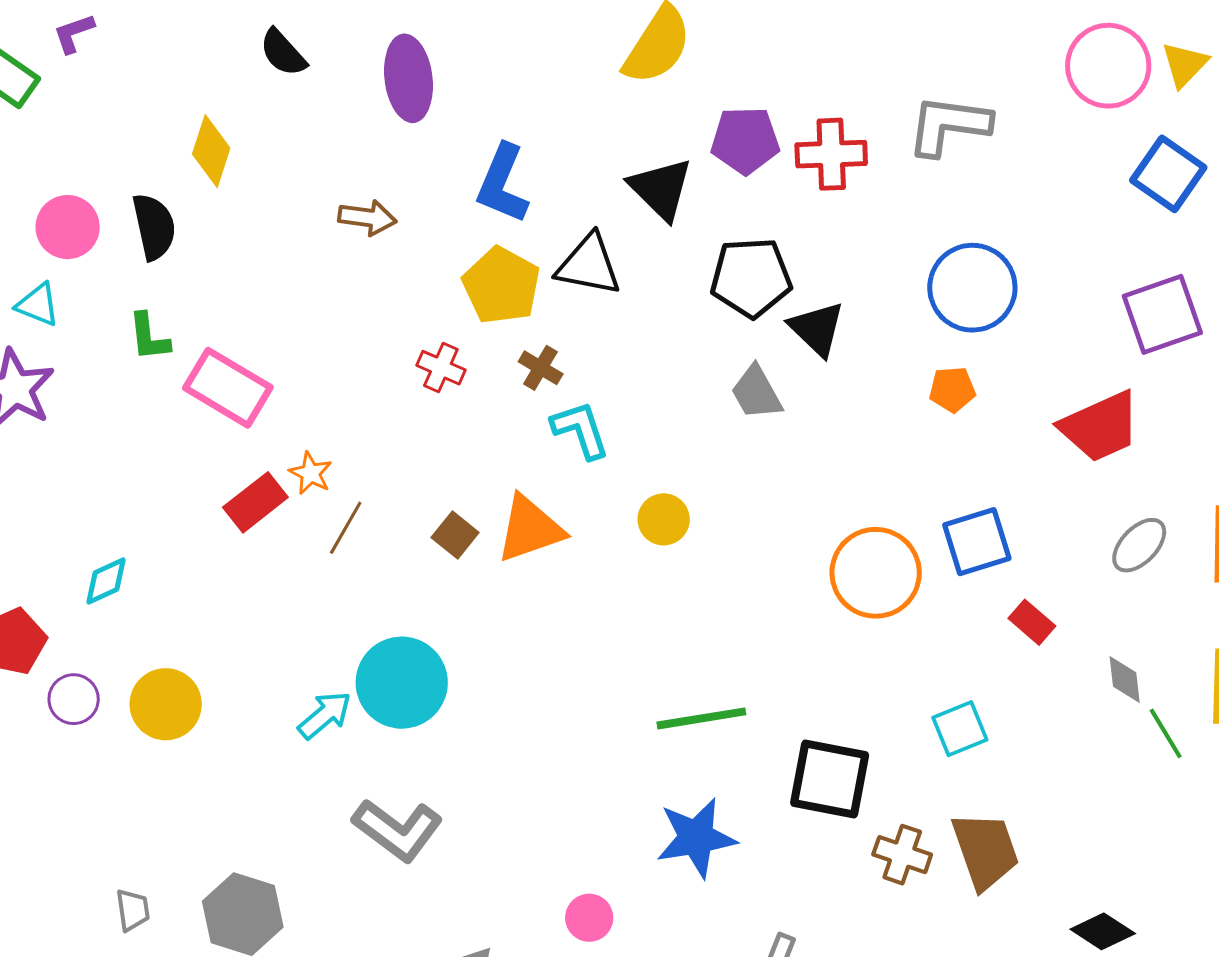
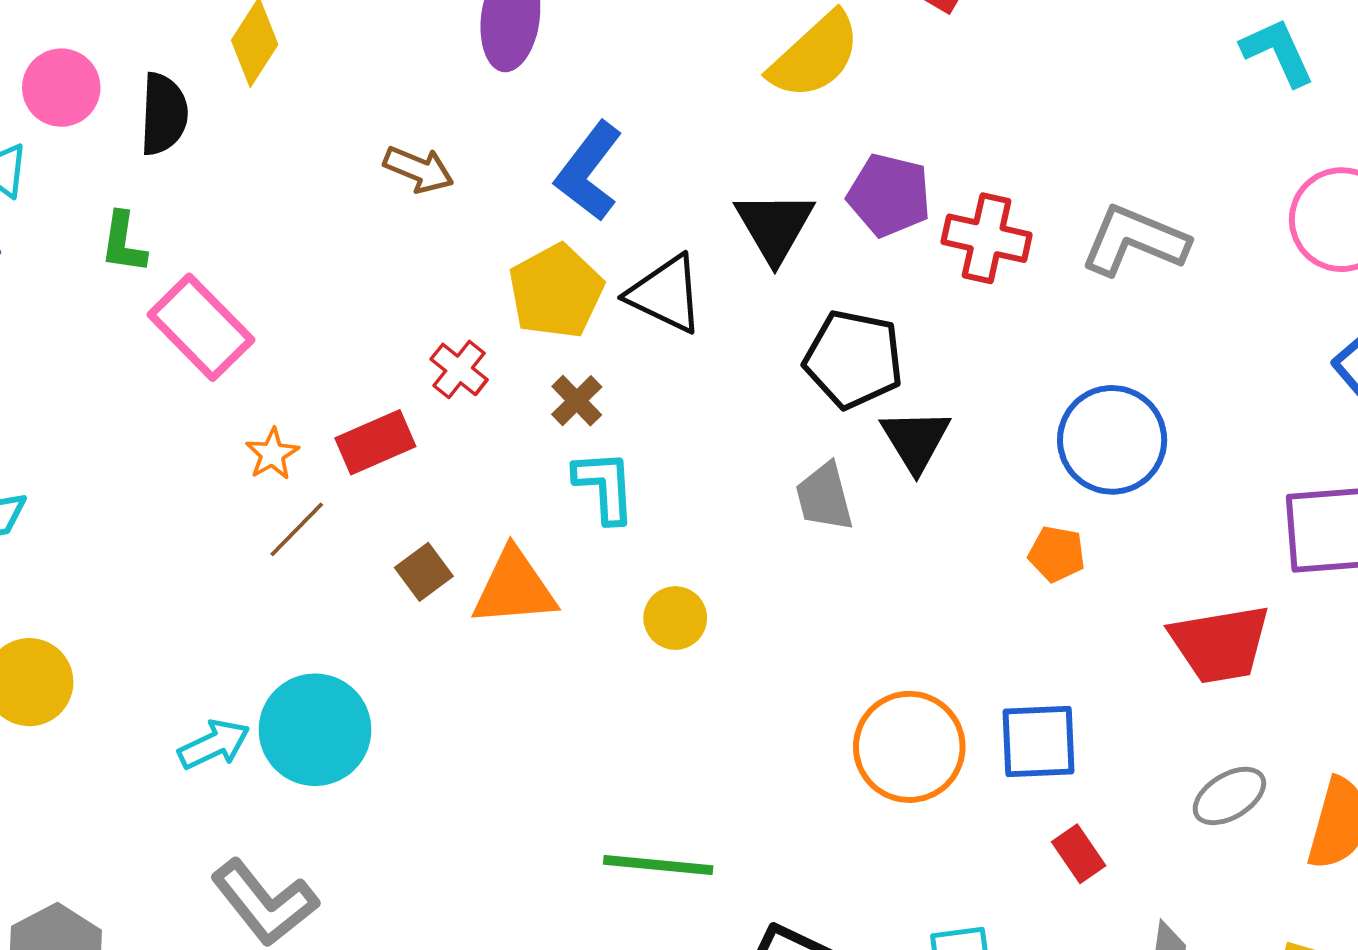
red rectangle: (255, 502) -> (375, 442), moved

